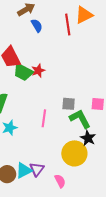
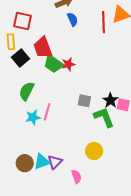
gray square: (69, 104) -> (84, 101), moved
pink line: (44, 118) -> (47, 112), moved
black star: (88, 138) -> (110, 100), moved
yellow circle: (74, 153) -> (94, 151), size x0.7

